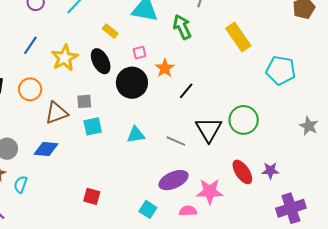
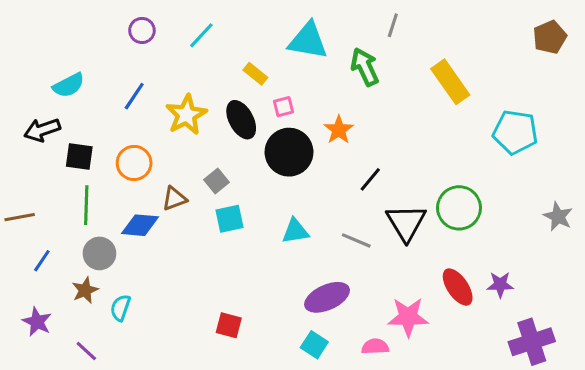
pink square: (139, 53) -> (283, 107), moved
black line: (186, 91) -> (370, 179), moved
gray square: (84, 101) -> (217, 181), turned -35
brown triangle: (56, 113) -> (174, 199), size x0.7
blue diamond: (46, 149) -> (140, 225), moved
purple ellipse: (174, 180) -> (327, 297), moved

